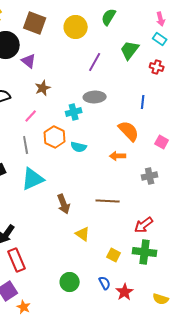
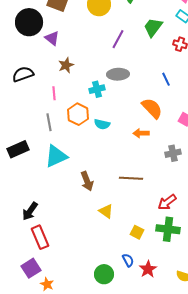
blue line: (143, 102) -> (166, 79), turned -32
pink line: (31, 116) -> (54, 93), turned -48
green circle: (70, 282) -> (104, 274), moved

